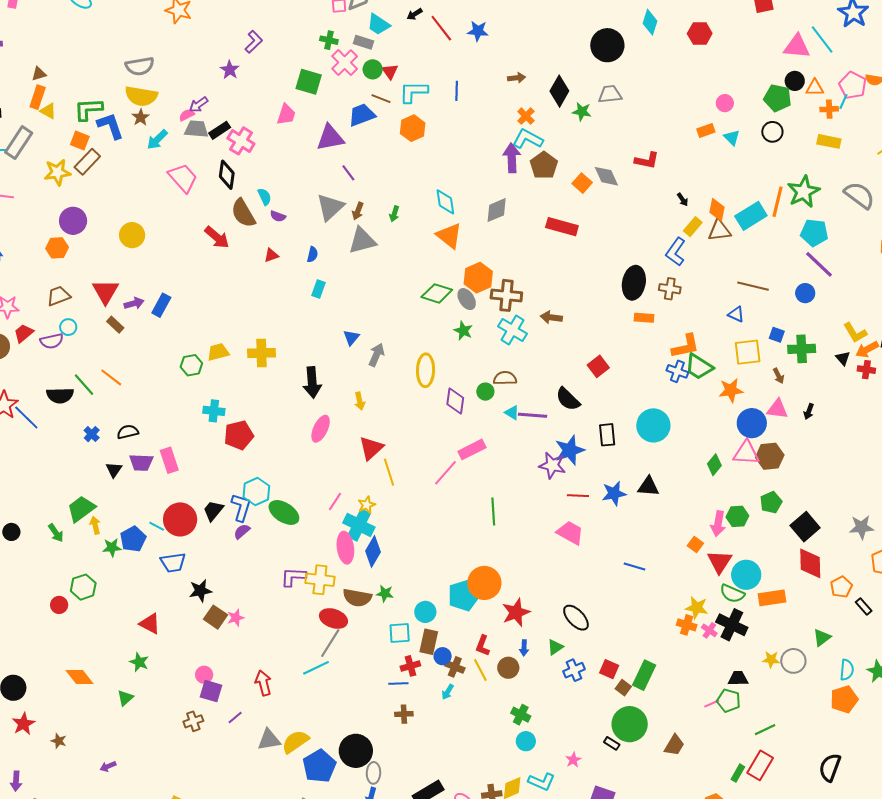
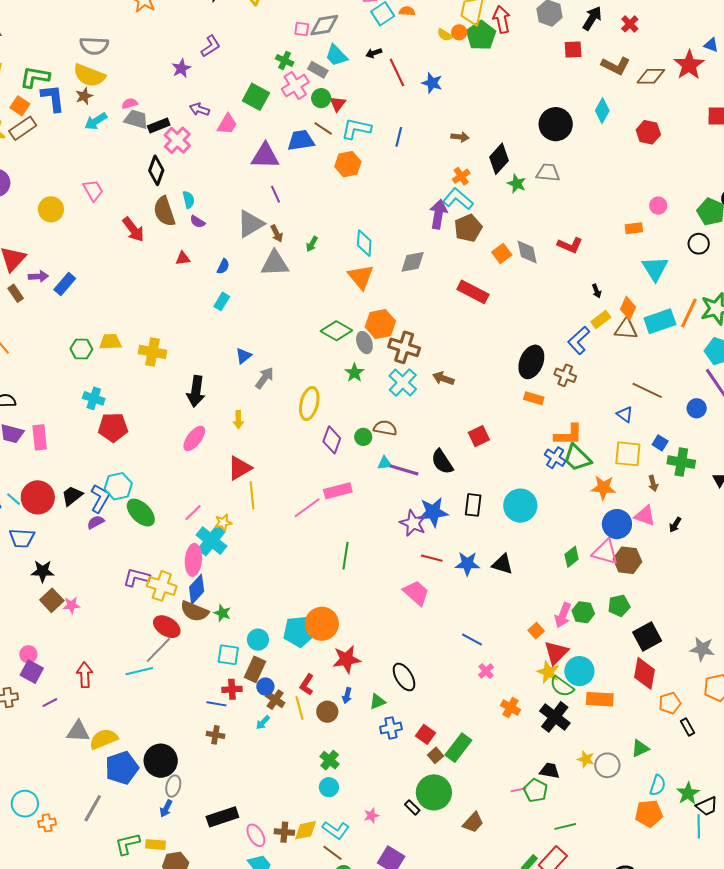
purple arrow: (199, 105) -> (199, 109), moved, turned 42
cyan triangle: (732, 138) -> (655, 269), moved, size x1.6
pink trapezoid: (183, 178) -> (93, 190), moved, size x0.7
brown arrow: (358, 211) -> (277, 233), turned -60
cyan triangle: (512, 413) -> (385, 463), turned -49
blue diamond: (373, 552) -> (197, 589), moved
yellow star: (697, 608) -> (548, 672), moved
pink cross: (709, 630) -> (486, 671), moved

